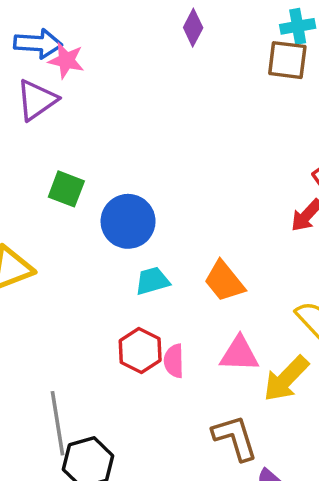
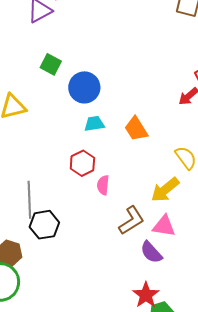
pink triangle: (239, 354) -> (164, 226), moved
pink semicircle: (174, 361) -> (103, 185), moved
brown L-shape: (235, 438) -> (131, 220), turned 68

